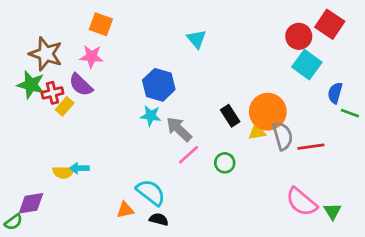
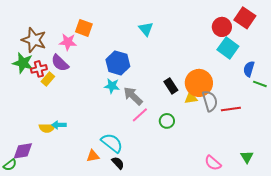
orange square: (101, 24) -> (84, 28), moved
pink semicircle: (301, 202) -> (213, 163), moved, size x0.7
black semicircle: (159, 219) -> (118, 163), turned 32

